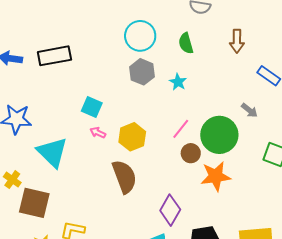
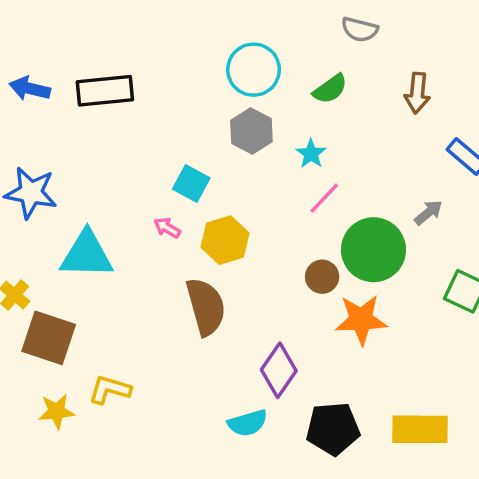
green semicircle: (186, 43) -> (330, 89), turned -115
cyan square: (92, 107) -> (191, 184), moved
gray arrow: (249, 110) -> (428, 213), turned -84
pink line: (181, 129) -> (324, 198), moved
cyan triangle: (52, 152) -> (87, 255), turned -48

